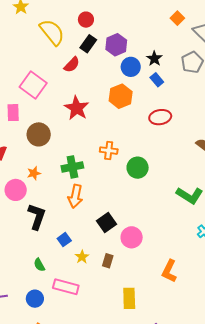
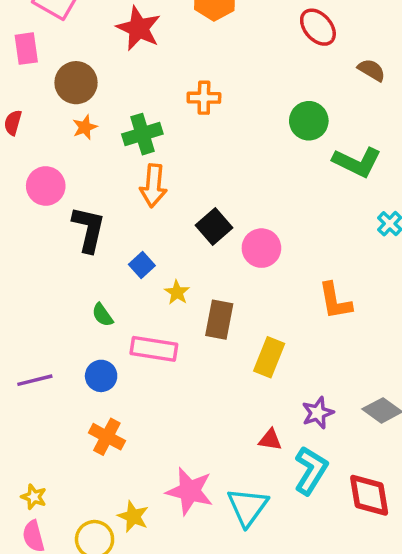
red ellipse: (160, 117) -> (318, 27), moved, turned 65
green circle: (138, 168) -> (309, 121), moved
orange star: (34, 173) -> (85, 127), moved
brown rectangle: (108, 261) -> (219, 320), moved, size x1.5
orange L-shape: (169, 271) -> (335, 301), turned -30
yellow rectangle: (129, 298) -> (269, 357), turned 30

